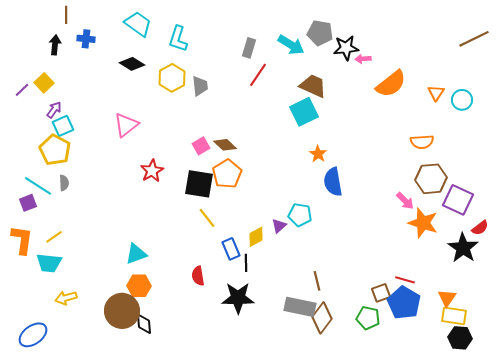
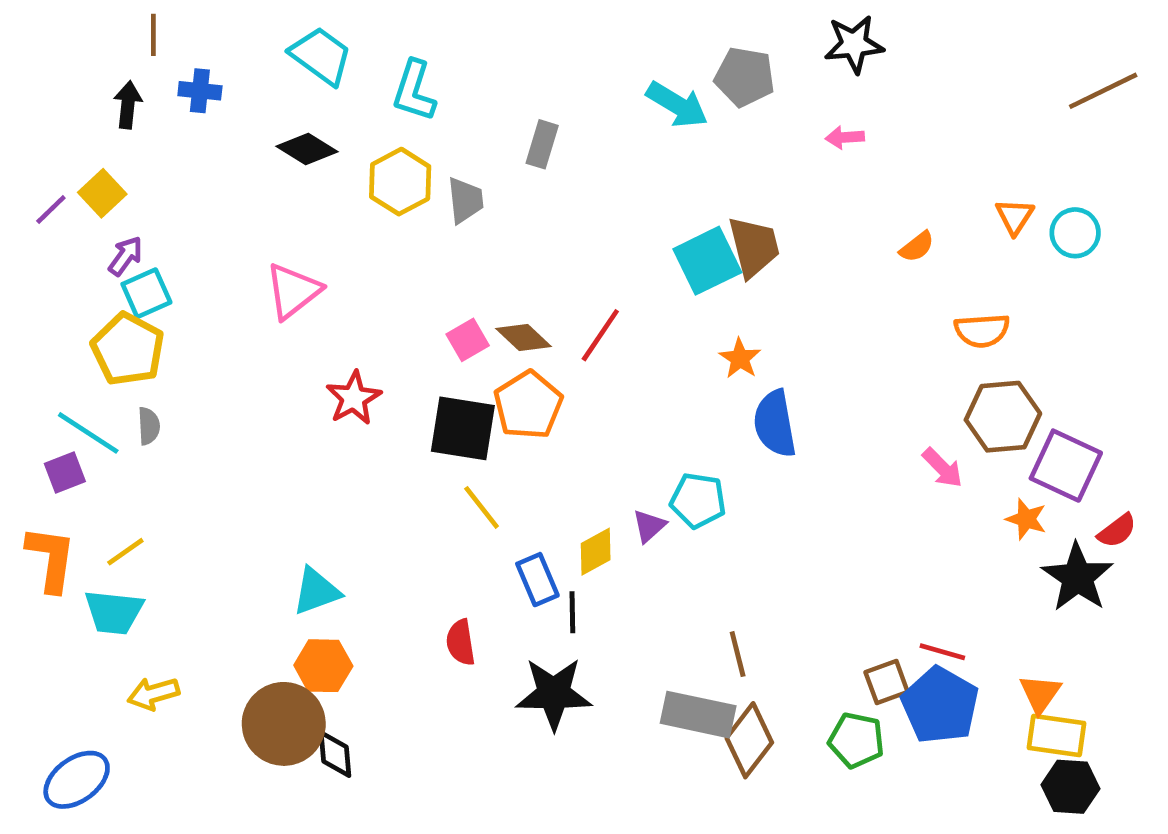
gray rectangle: (249, 48) -> (542, 144), moved
black star: (346, 48) -> (854, 44), moved
red line: (258, 75) -> (600, 335), moved
orange semicircle: (391, 84) -> (917, 247), moved, size x0.5
brown trapezoid: (313, 86) -> (754, 247), moved, turned 52
orange star: (423, 223) -> (1026, 519), moved, size x0.6

